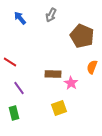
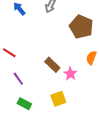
brown rectangle: (53, 74) -> (52, 65), turned 42
green rectangle: (14, 113) -> (24, 104), moved, turned -48

